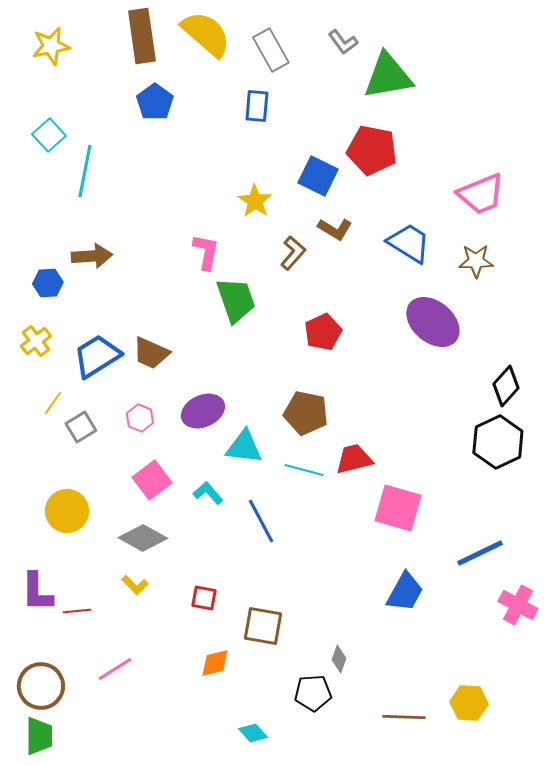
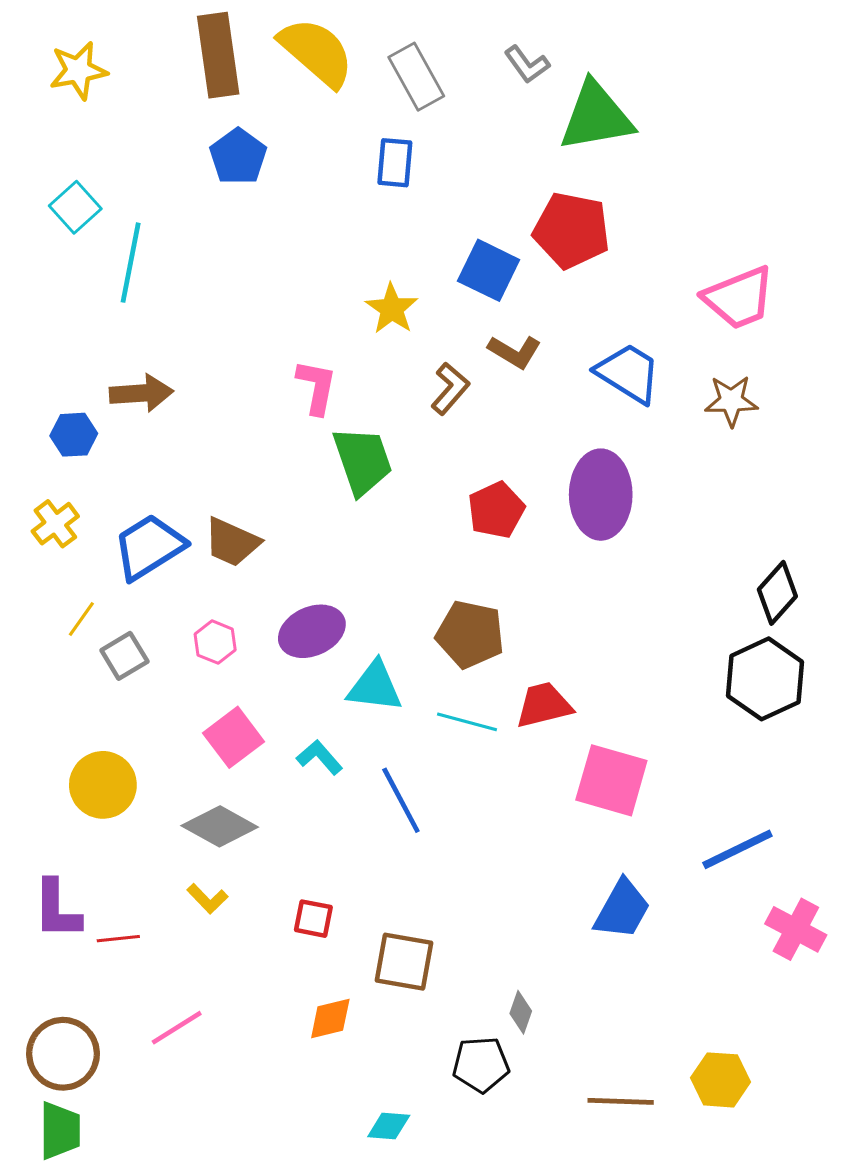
purple ellipse: (433, 322) -> (601, 495), moved, turned 50
cyan diamond: (253, 733) -> (389, 1126), turned -44

